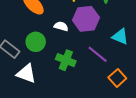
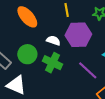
green cross: (66, 60) -> (52, 63), moved

